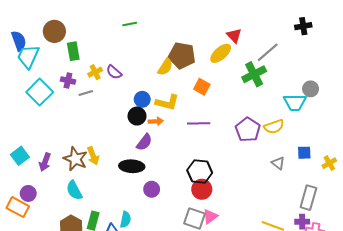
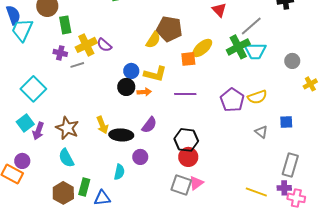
yellow ellipse: (221, 53) -> (202, 48), moved
yellow cross: (95, 72) -> (86, 45), size x1.5
orange square: (202, 87) -> (188, 59), turned -35
cyan square: (40, 92) -> (33, 89), moved
cyan trapezoid: (295, 102) -> (255, 51), moved
purple semicircle: (144, 142) -> (149, 125), moved
cyan square: (20, 156) -> (25, 123), moved
yellow arrow: (93, 156) -> (102, 125), moved
yellow cross: (329, 163) -> (310, 84), moved
cyan semicircle: (125, 220) -> (119, 172), moved

